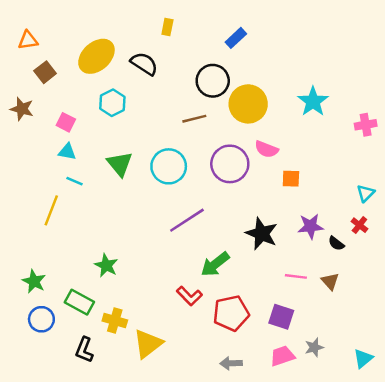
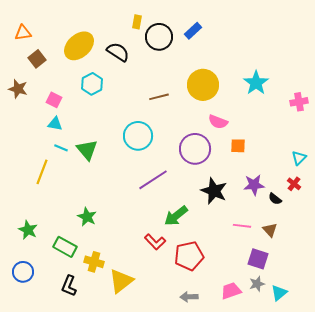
black circle: (213, 81) -> (159, 37), moved
green triangle: (120, 164) -> (87, 150), moved
purple circle: (230, 164) -> (195, 149), moved
purple square: (281, 317) -> (258, 259), moved
blue circle: (41, 319) -> (23, 272), moved
cyan triangle: (363, 358) -> (279, 293), moved

